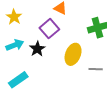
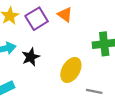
purple square: (49, 29) -> (37, 19), moved

